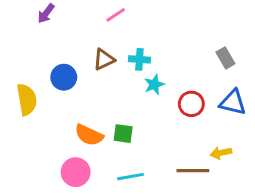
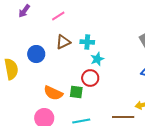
pink line: (116, 15) -> (58, 16), moved
red circle: (191, 104) -> (90, 78), moved

